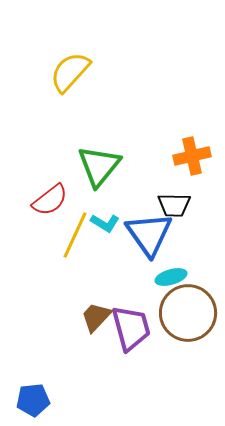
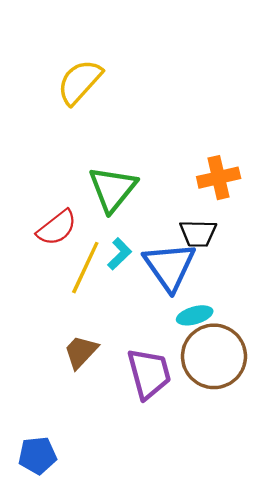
cyan L-shape: (105, 223) -> (119, 254), turned -76
brown trapezoid: (96, 317) -> (81, 352), moved

